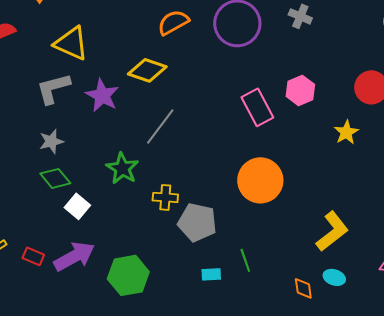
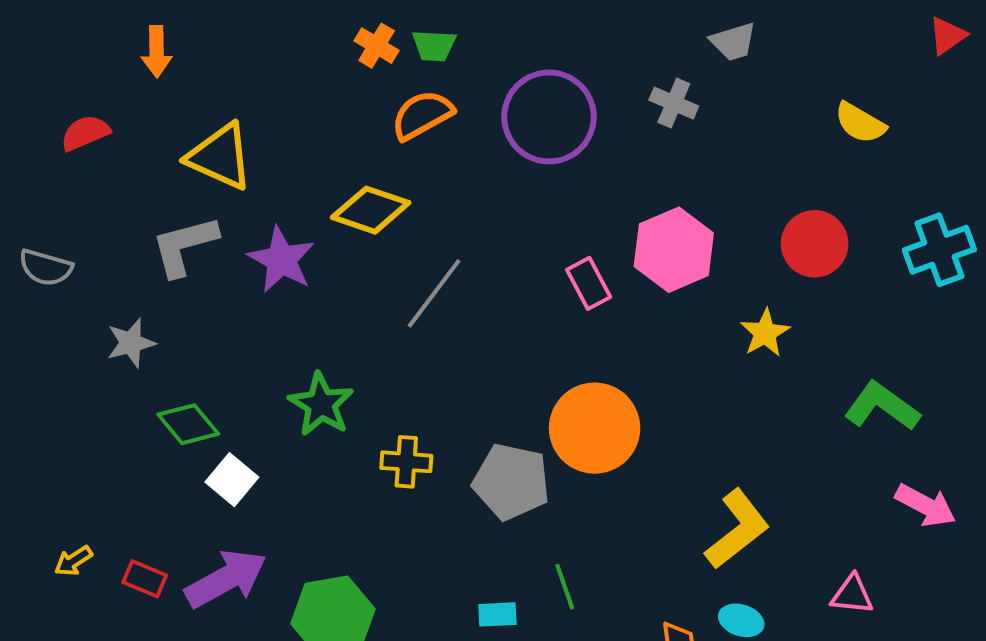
pink hexagon: (300, 90) -> (674, 250), size x1.4
pink rectangle: (257, 107) -> (589, 283), size x0.7
gray line: (160, 126) -> (434, 293), moved
gray star: (51, 141) -> (131, 343), moved
gray pentagon: (197, 222) -> (511, 482), moved

